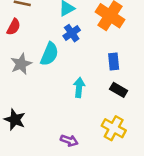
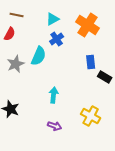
cyan arrow: (79, 87) -> (54, 95), moved
black rectangle: (119, 90) -> (105, 77), moved

